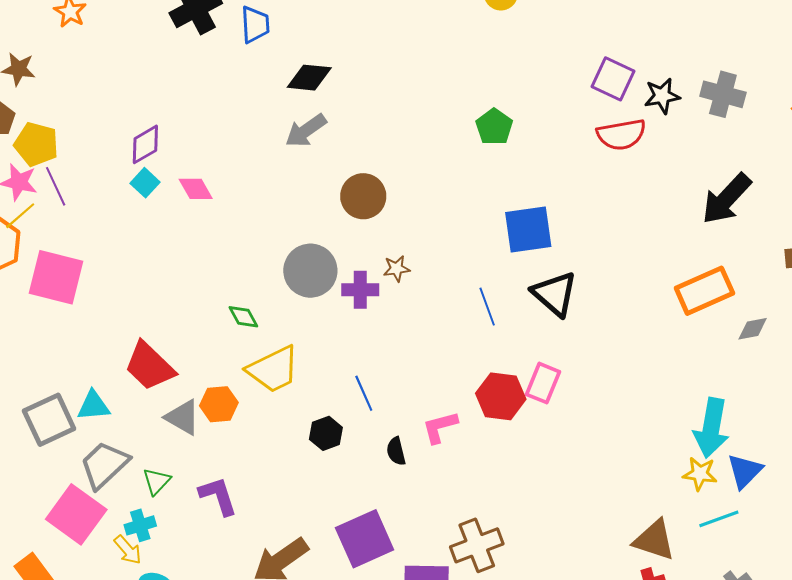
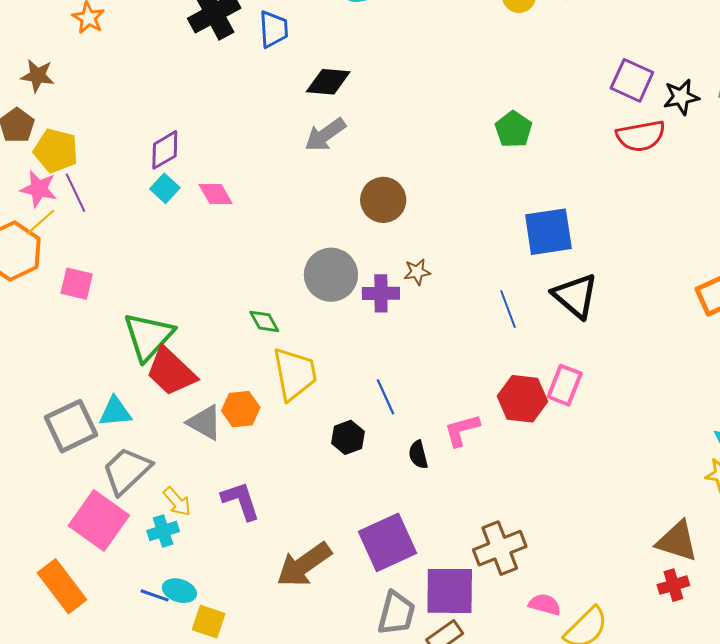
pink square: (56, 277) -> (77, 284), size x0.6
yellow trapezoid: (273, 369) -> (295, 374), turned -74
green triangle: (157, 481) -> (148, 336), moved, size x1.8
yellow arrow: (128, 550) -> (177, 502), moved

